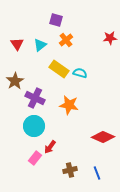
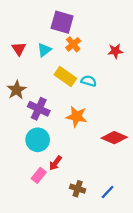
purple square: (56, 20) -> (62, 22), size x1.5
red star: (110, 38) -> (115, 51), moved
red diamond: (103, 137) -> (114, 138), moved
brown cross: (70, 170) -> (78, 189), turned 32
blue line: (97, 173) -> (108, 192), turned 64

